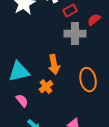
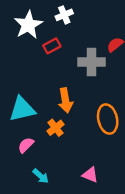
red rectangle: (70, 11) -> (52, 46), moved
pink semicircle: (22, 101) -> (26, 145), turned -96

